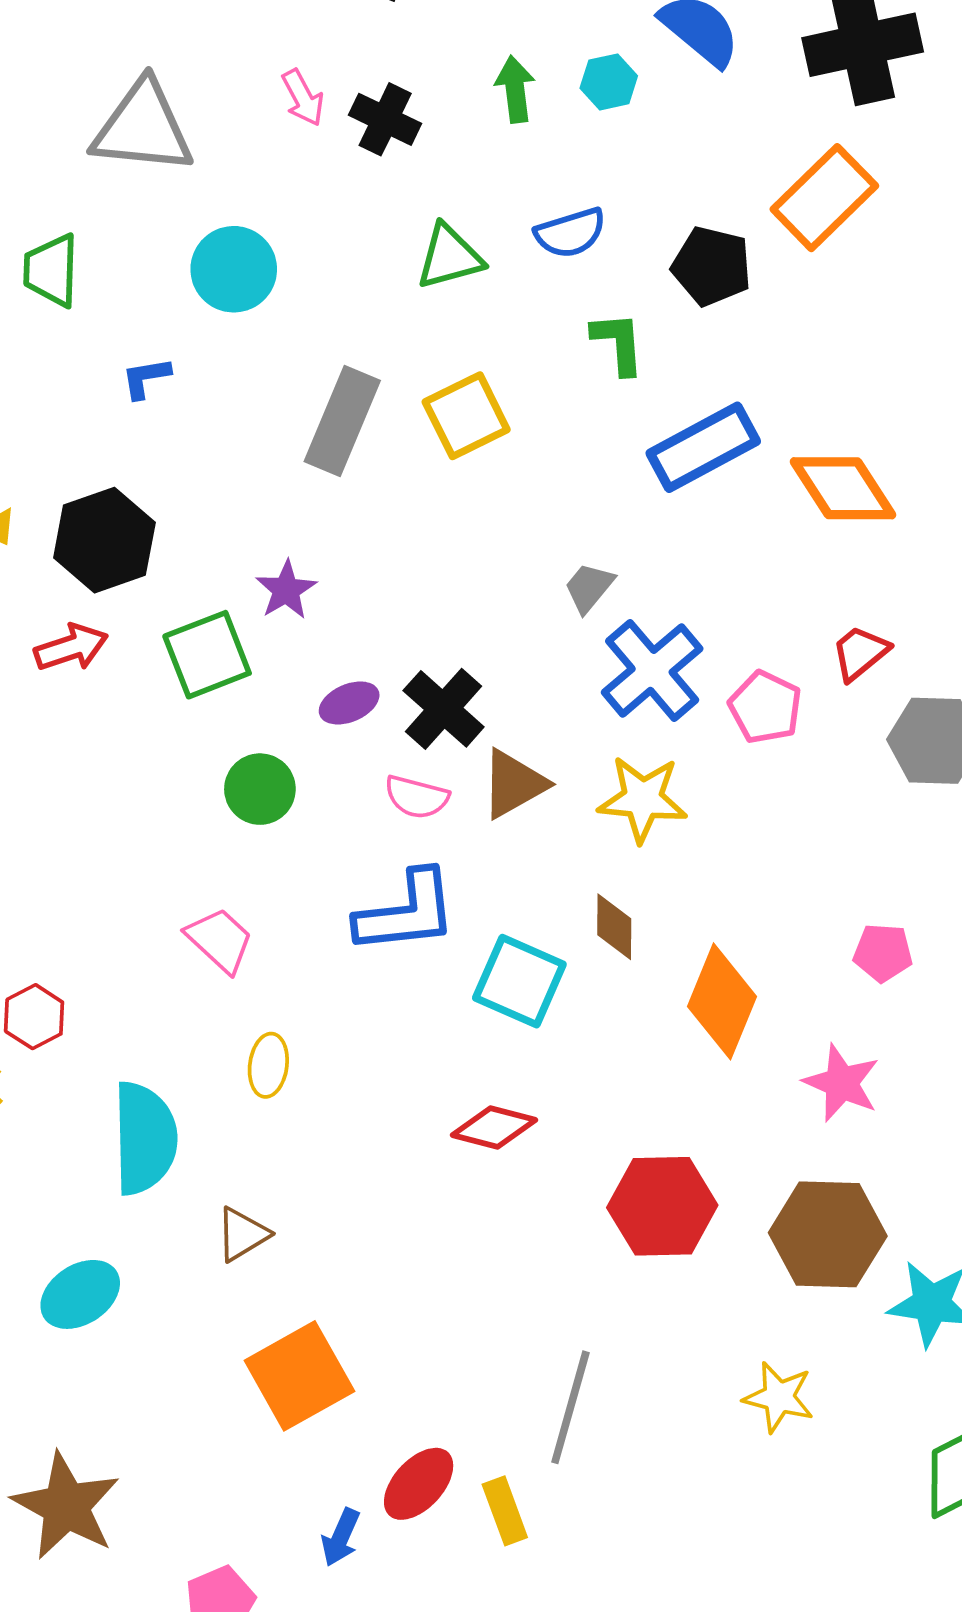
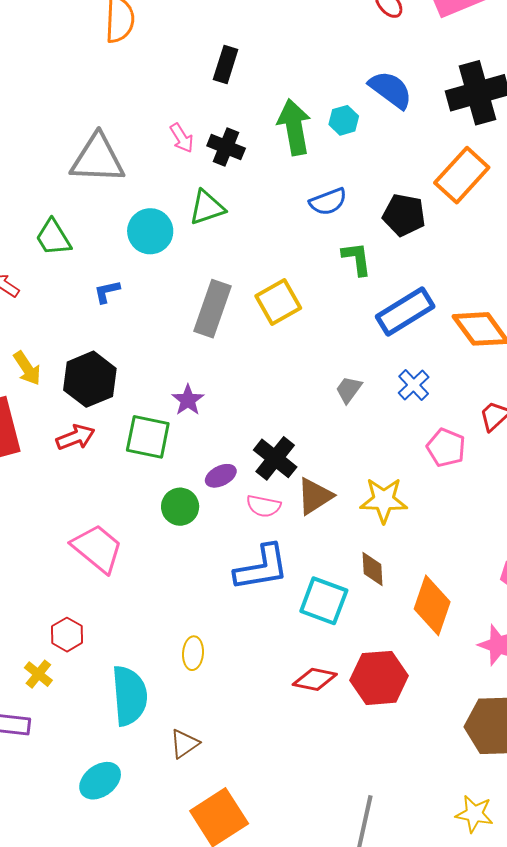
green arrow: (515, 89) -> (294, 127), size x1.6
green triangle: (449, 257) -> (207, 208), moved
green trapezoid: (51, 270) -> (53, 237), turned -30
green square: (207, 655) -> (148, 437), turned 36
blue cross: (652, 670) -> (414, 385), moved, size x0.6
purple ellipse: (349, 703) -> (221, 476), moved
pink trapezoid: (220, 940) -> (97, 548), moved, size x1.4
red hexagon: (662, 1206) -> (379, 678), moved

